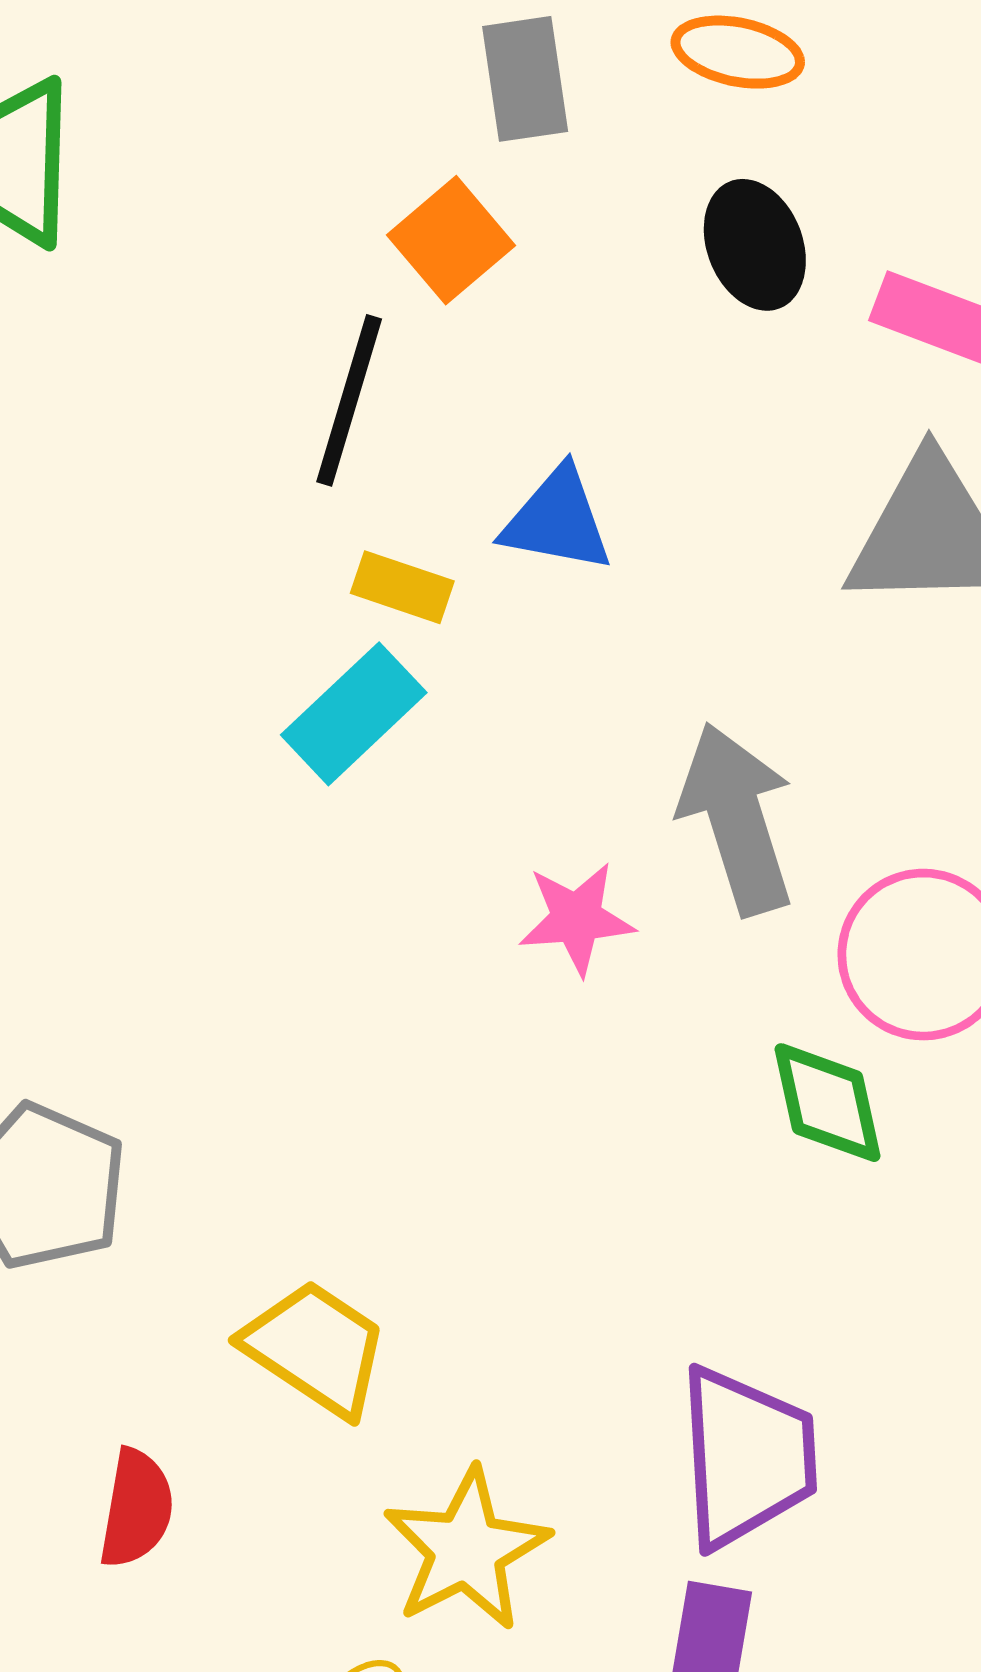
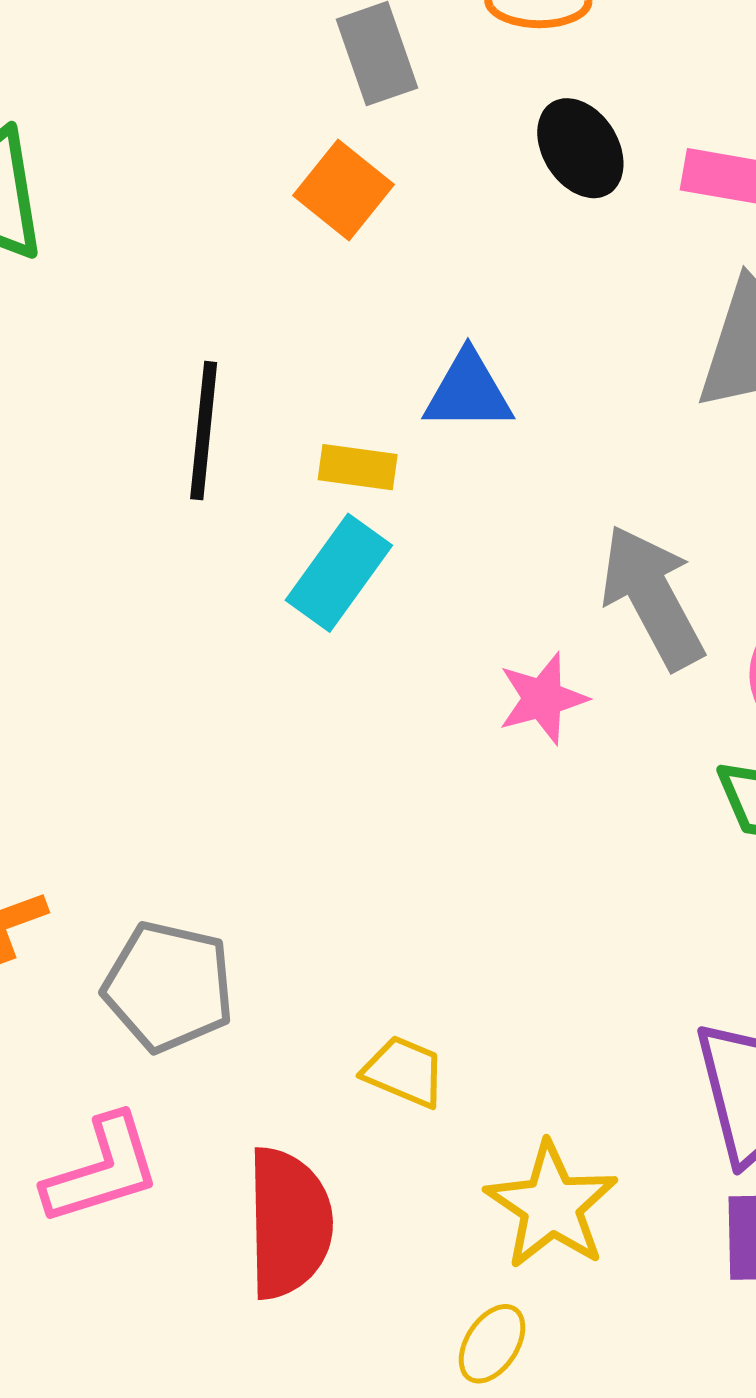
black line: (349, 400) -> (204, 431), moved
yellow trapezoid: (316, 1348) -> (404, 1072), size x0.7
red semicircle: (136, 1508) -> (289, 1223), size x1.6

